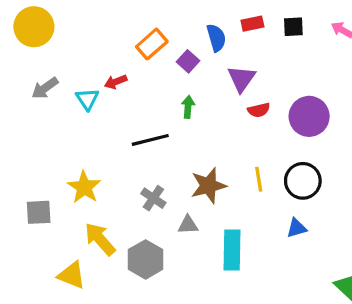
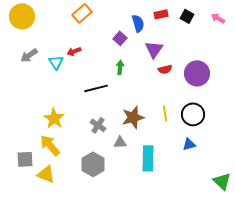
black square: (293, 27) -> (187, 16), turned 32
orange rectangle: (152, 44) -> (82, 13), moved
gray square: (39, 212) -> (25, 159), moved
yellow arrow: (100, 239) -> (50, 145), moved

